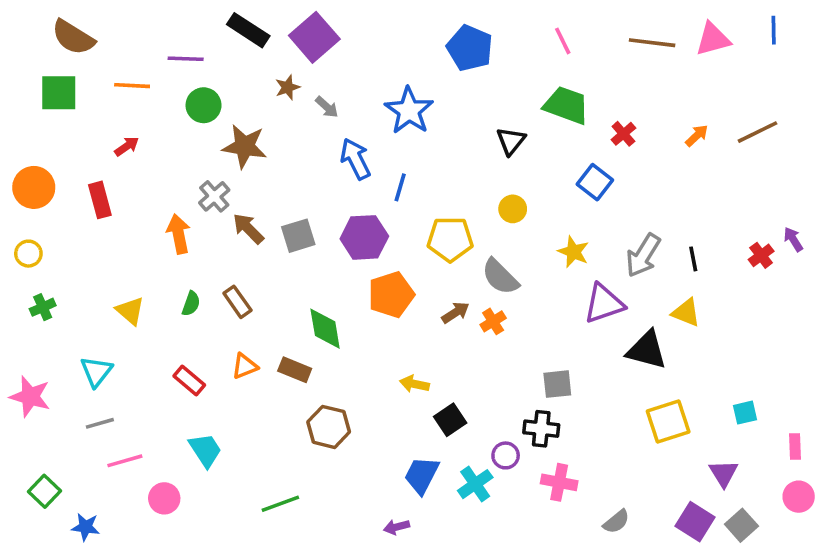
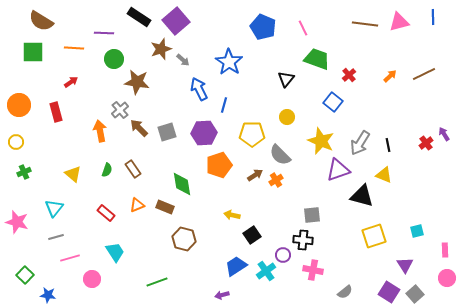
pink line: (563, 41) -> (303, 28), moved
brown star: (288, 87) -> (161, 49), size x1.5
yellow star: (573, 252) -> (321, 141), size x1.5
blue trapezoid: (422, 475) -> (236, 266), turned 30

